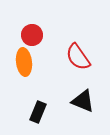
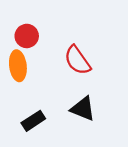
black rectangle: (38, 112) -> (33, 121), turned 35

